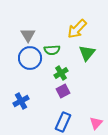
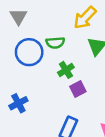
gray triangle: (28, 35) -> (18, 17), moved
purple square: (63, 91) -> (78, 89), moved

